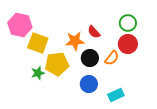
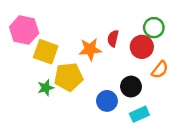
red semicircle: (94, 32) -> (113, 38), turned 56
red circle: (128, 44) -> (142, 47), moved
black circle: (90, 58) -> (131, 87), moved
orange semicircle: (112, 58) -> (160, 70), moved

